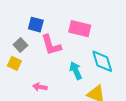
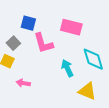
pink arrow: (40, 87) -> (23, 83), moved

